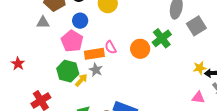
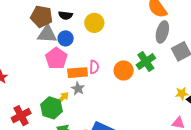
gray triangle: (43, 22) -> (47, 34), moved, size x1.5
pink semicircle: (111, 47) -> (94, 67), turned -152
green hexagon: (68, 71) -> (52, 108), moved

